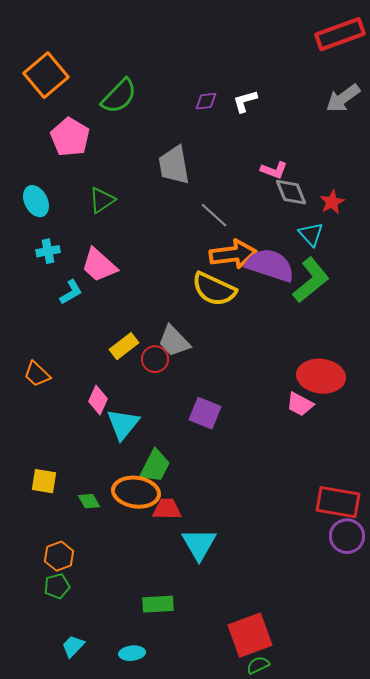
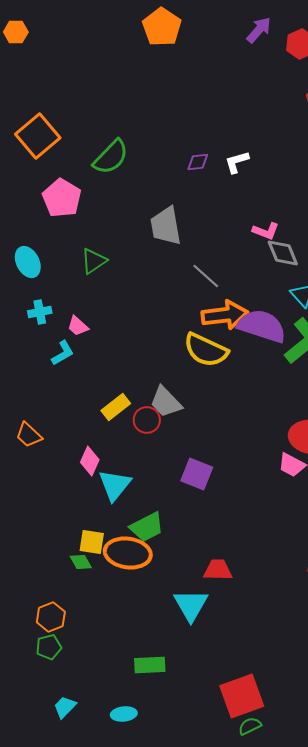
pink trapezoid: (99, 265) -> (78, 326), moved, size x0.6
green trapezoid: (155, 466) -> (147, 527), turned 36
yellow square: (44, 481) -> (92, 542), moved
red trapezoid: (167, 509) -> (218, 570), moved

